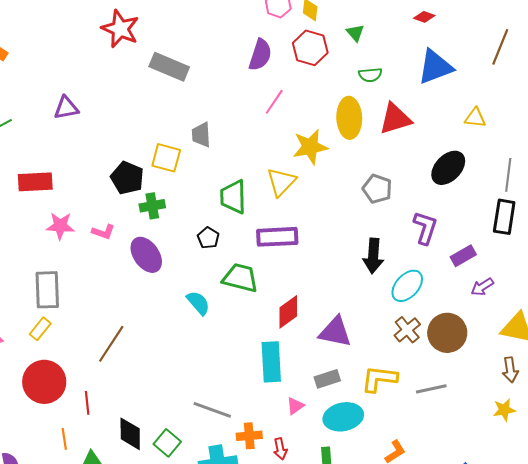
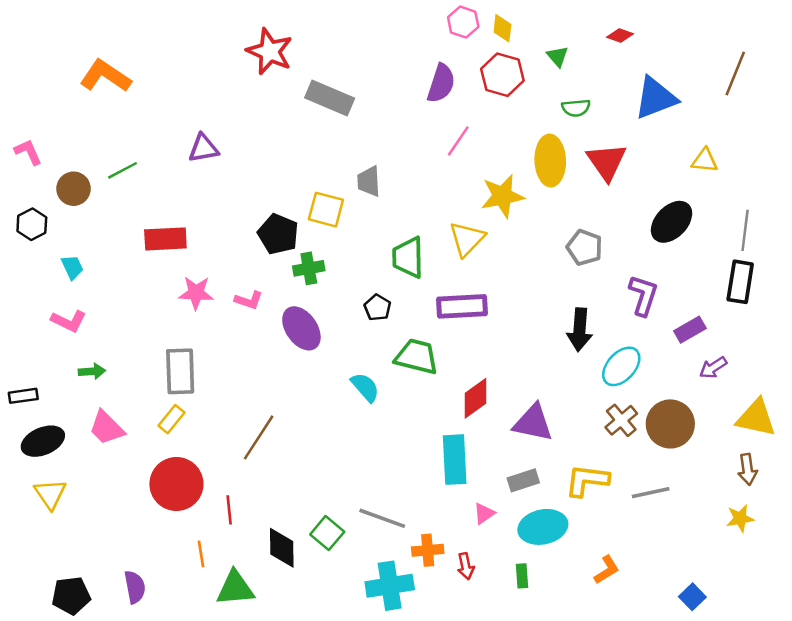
red diamond: (424, 17) -> (620, 36), moved
red triangle: (395, 119) -> (607, 162), turned -48
green square: (167, 443) -> (327, 533), moved

